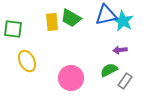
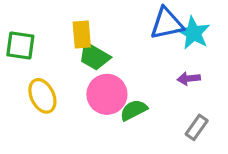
green trapezoid: (71, 18) -> (94, 57), moved
green semicircle: (109, 70) -> (134, 110), moved
pink circle: (71, 78) -> (107, 94), moved

